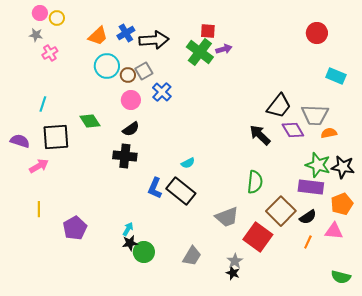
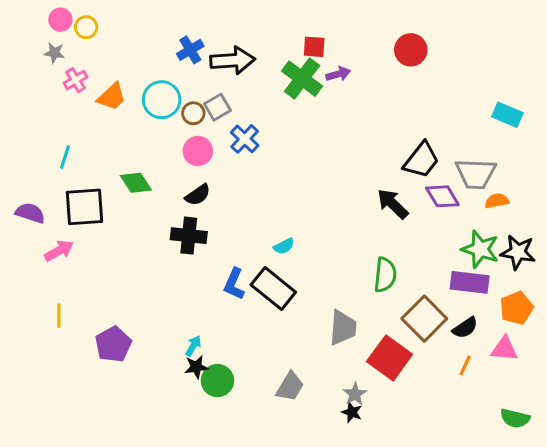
red circle: (317, 33) -> (411, 50), moved
orange trapezoid: (98, 36) -> (112, 97), moved
gray trapezoid: (227, 217) -> (343, 328), turned -65

